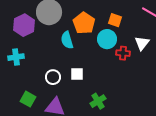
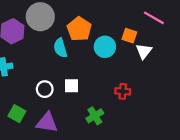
orange square: (115, 20) -> (129, 36), moved
red cross: (123, 53) -> (123, 91), moved

